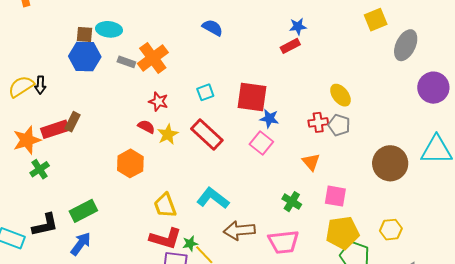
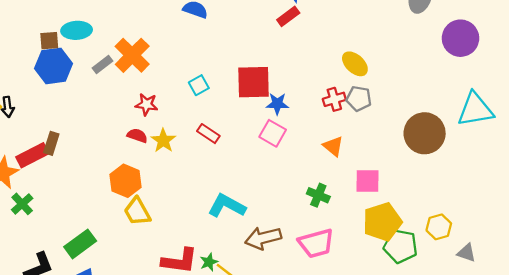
gray rectangle: (126, 62) -> (103, 65), turned -48
red rectangle: (207, 135) -> (208, 134), size x0.6
yellow trapezoid: (165, 205) -> (137, 211), moved
yellow hexagon: (391, 230) -> (439, 227), moved

